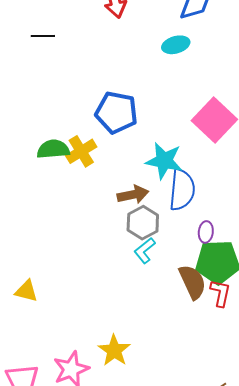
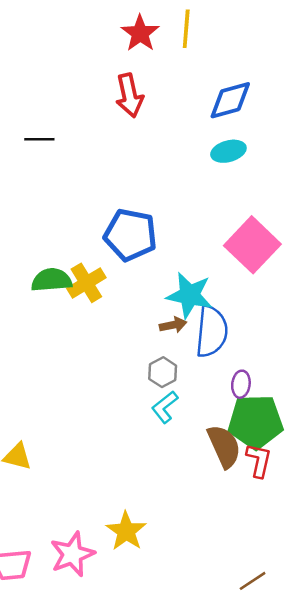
cyan ellipse: (176, 45) -> (228, 151), moved
brown arrow: (133, 195) -> (173, 325), moved, size x0.7
gray hexagon: (143, 223) -> (163, 372), size x0.7

